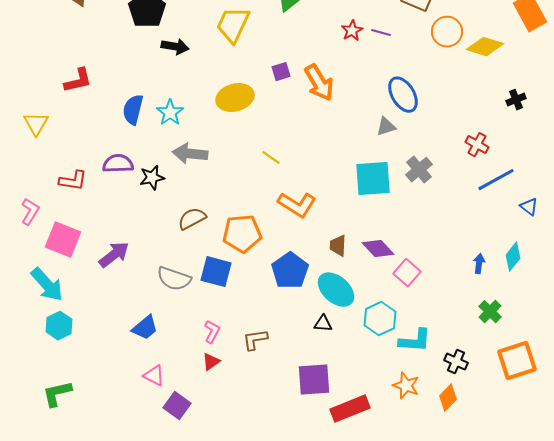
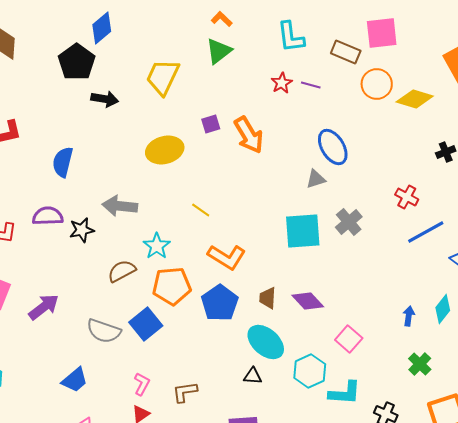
cyan star: (170, 113) -> (157, 246), moved
blue pentagon: (290, 271) -> (220, 303), moved
blue square: (216, 272) -> (146, 324), turned 36
pink square: (407, 273) -> (349, 339), moved

